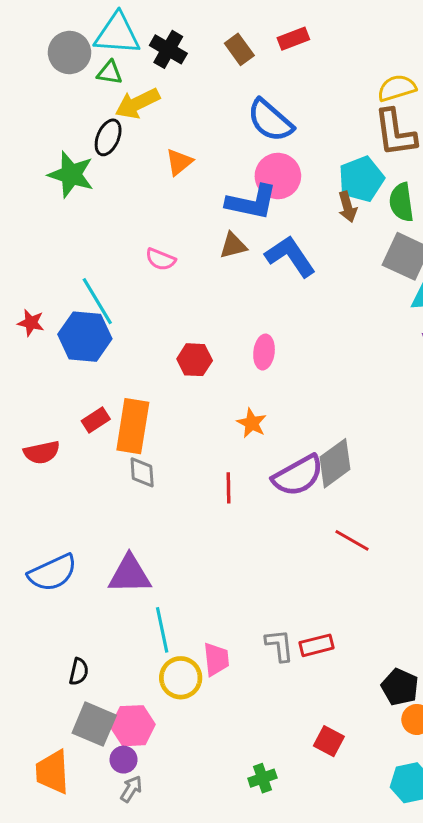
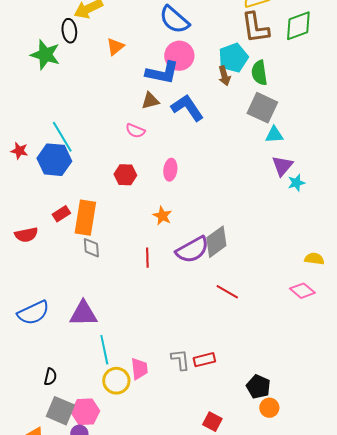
black ellipse: (108, 137) -> (69, 31), turned -30
pink semicircle: (161, 259) -> (135, 131), moved

